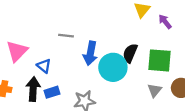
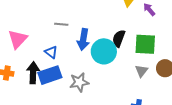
blue triangle: (44, 66) -> (51, 52), moved
blue rectangle: (52, 92) -> (50, 75), size x1.6

